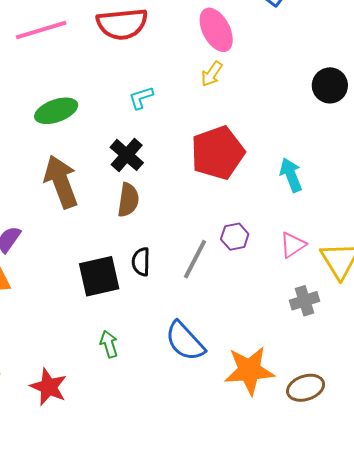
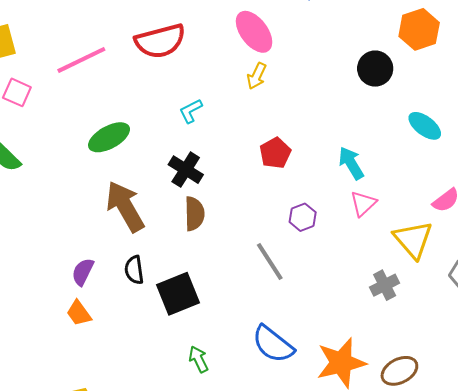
red pentagon: (218, 153) -> (275, 153), size x0.6
purple hexagon: (235, 237) -> (303, 217), moved
pink triangle: (293, 245) -> (363, 204), moved
gray line: (195, 259) -> (270, 262), turned -51
black semicircle: (141, 262) -> (134, 270), moved

